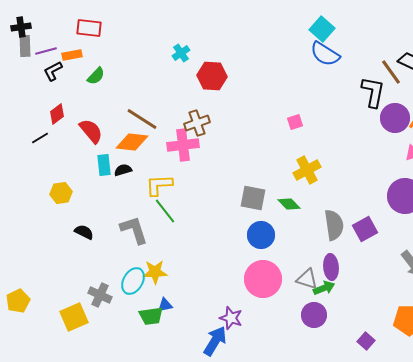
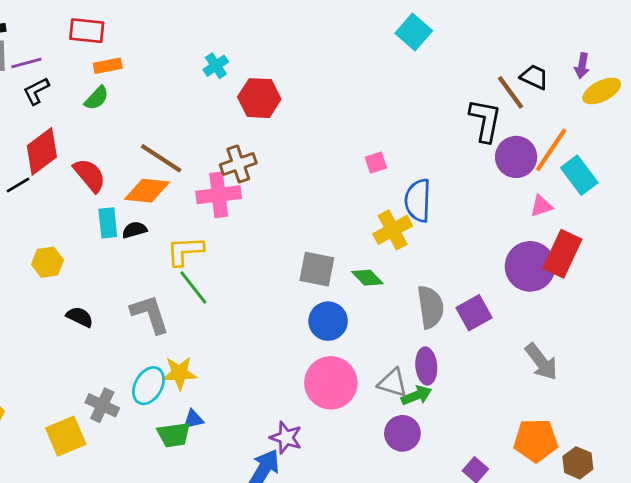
blue semicircle: (325, 54) -> (418, 200), moved, turned 60
orange rectangle: (72, 55) -> (108, 66), moved
red diamond: (57, 114) -> (42, 151), size x1.6

